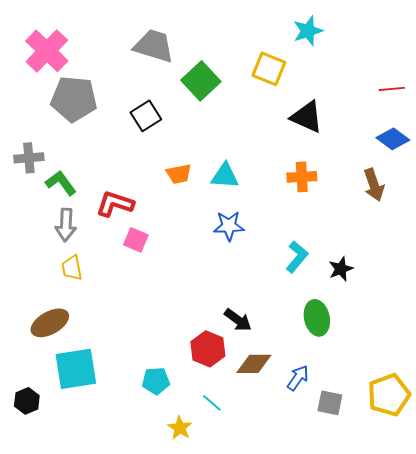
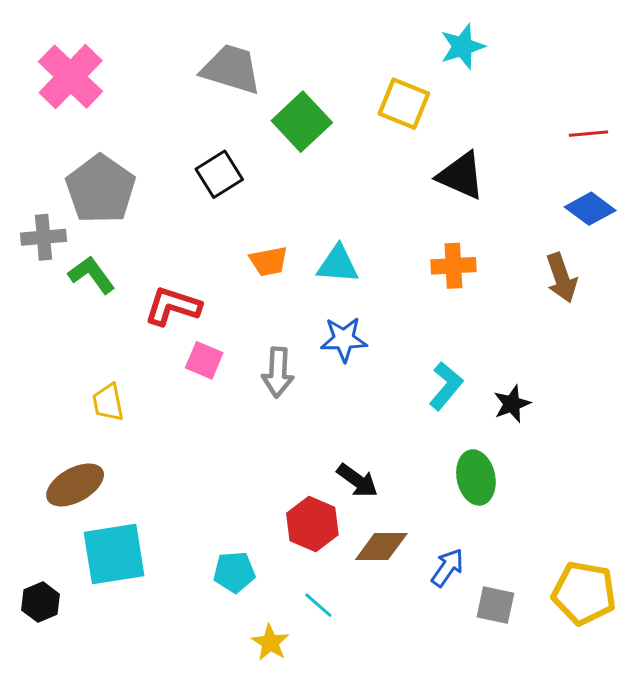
gray pentagon: (74, 99) -> (101, 189), moved, turned 30
gray arrow: (66, 225) -> (278, 372), moved
yellow pentagon: (389, 395) -> (584, 593), turned 30

